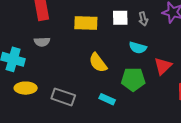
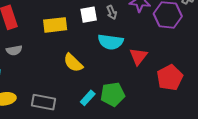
cyan semicircle: (138, 48) -> (111, 42), size x1.4
green pentagon: (133, 79) -> (113, 94), moved
cyan rectangle: (107, 99) -> (88, 98), turned -63

